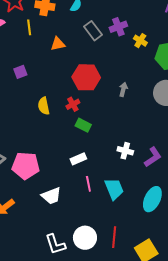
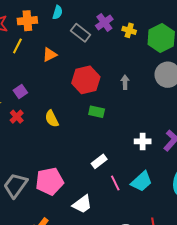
yellow line: (29, 27) -> (17, 46), turned 49
red cross: (73, 104) -> (17, 117), moved
green rectangle: (83, 125) -> (97, 112), moved
cyan trapezoid: (114, 189) -> (142, 181), turned 85

